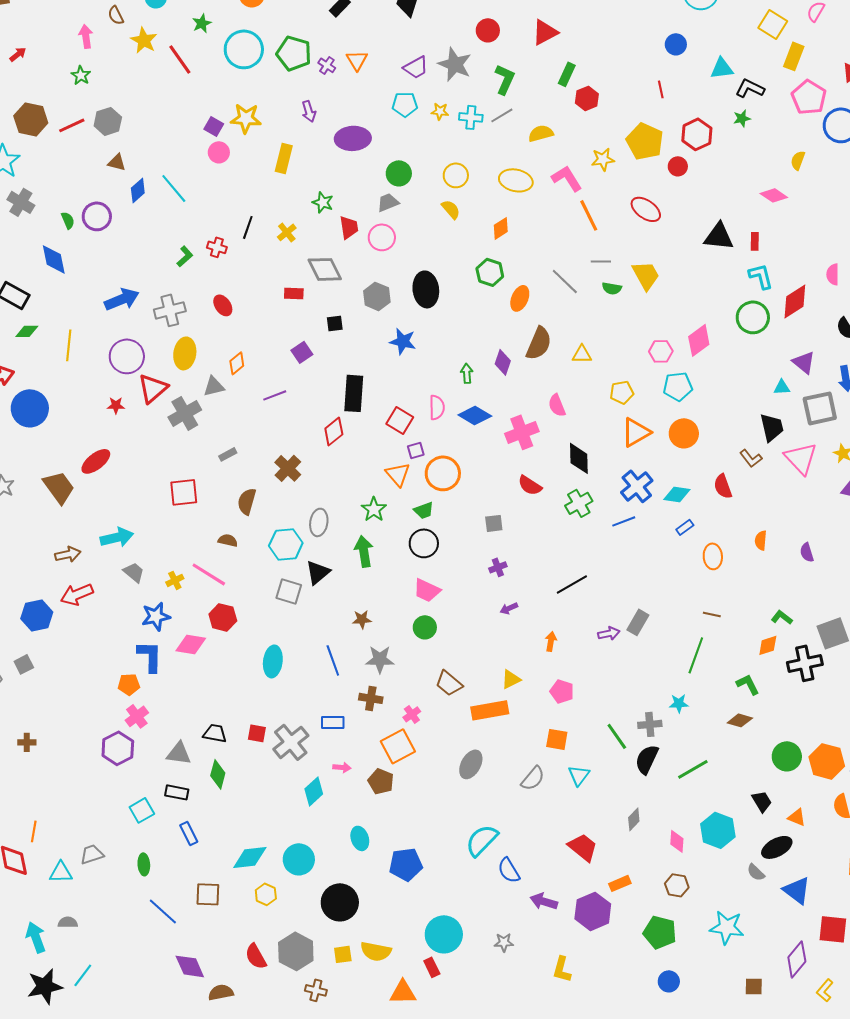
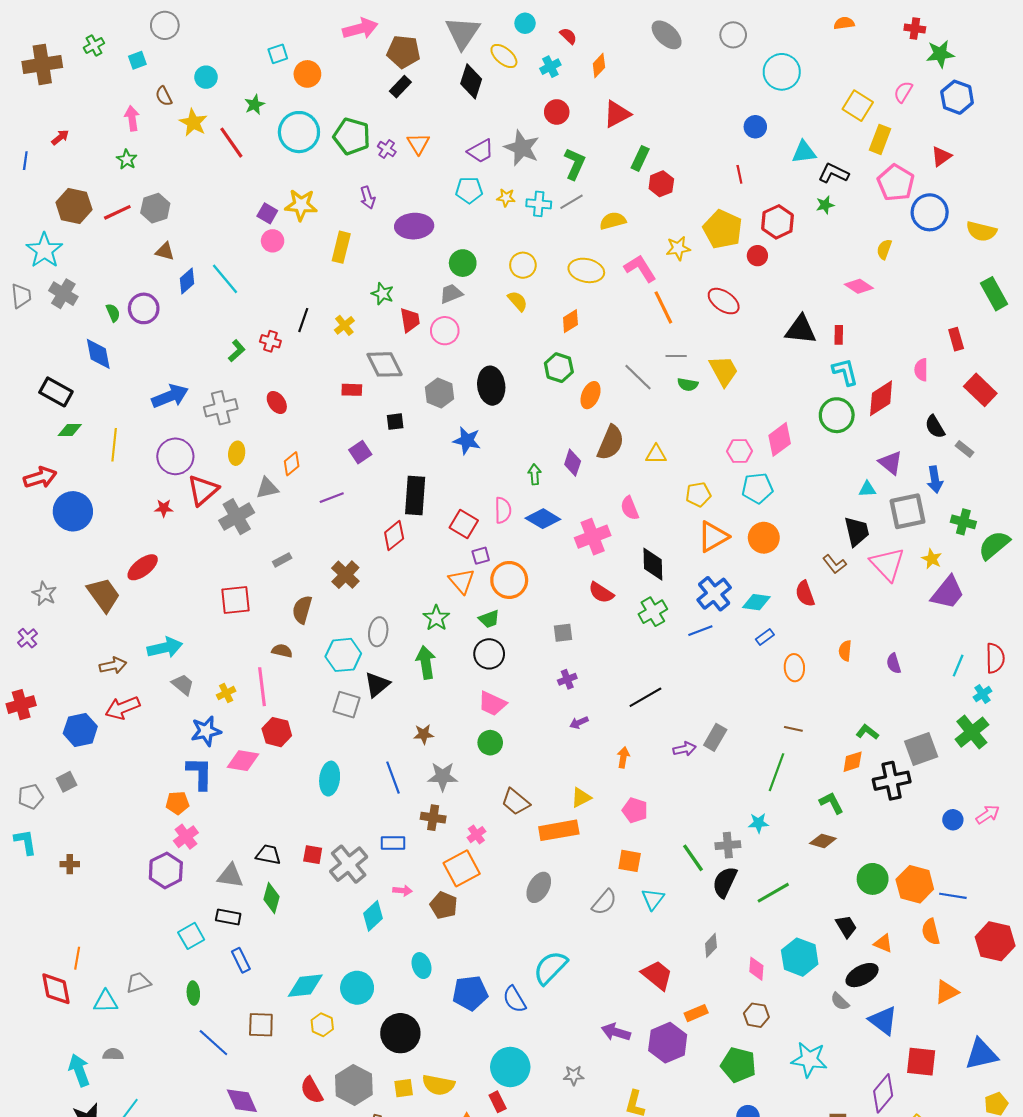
yellow ellipse: (185, 353) -> (237, 453), size x0.7
pink line: (209, 574) -> (262, 687), turned 51
blue semicircle: (509, 870) -> (514, 999), moved

